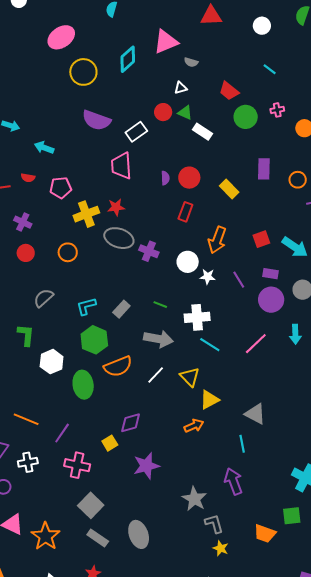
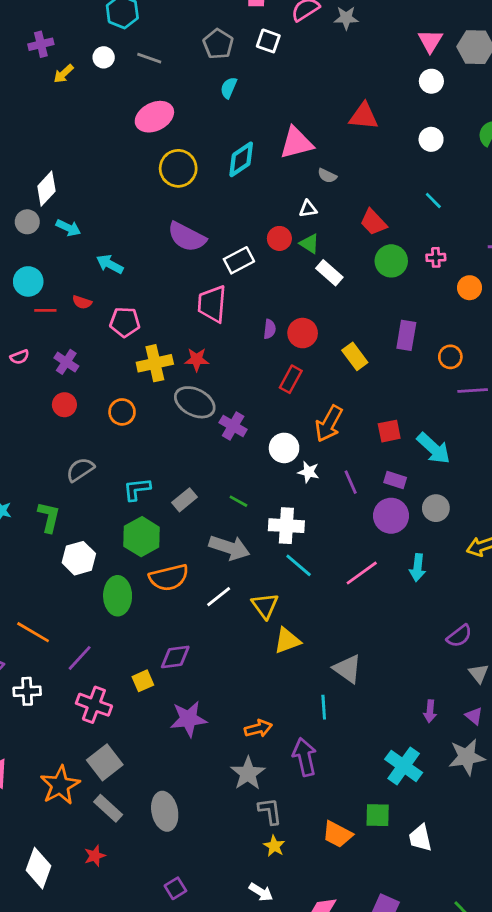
orange arrow: (194, 426) -> (258, 728), moved
orange star: (46, 536) -> (60, 785), moved

